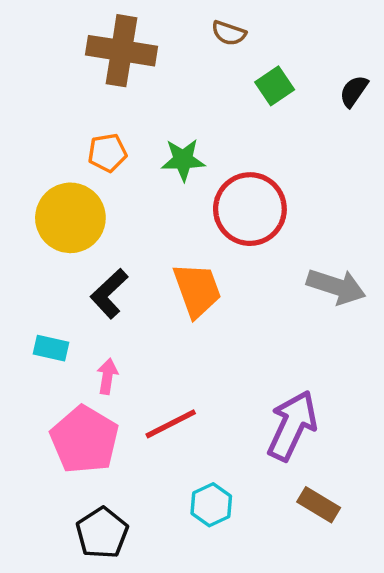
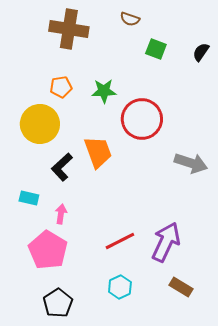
green square: (275, 86) -> (156, 49), turned -35
orange trapezoid: (197, 290) -> (98, 152), moved
red line: (171, 424) -> (120, 241), moved

